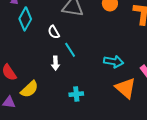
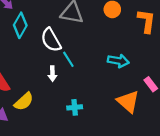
white semicircle: (54, 32) -> (51, 40), size x1.6
cyan arrow: (114, 62) -> (118, 61), moved

